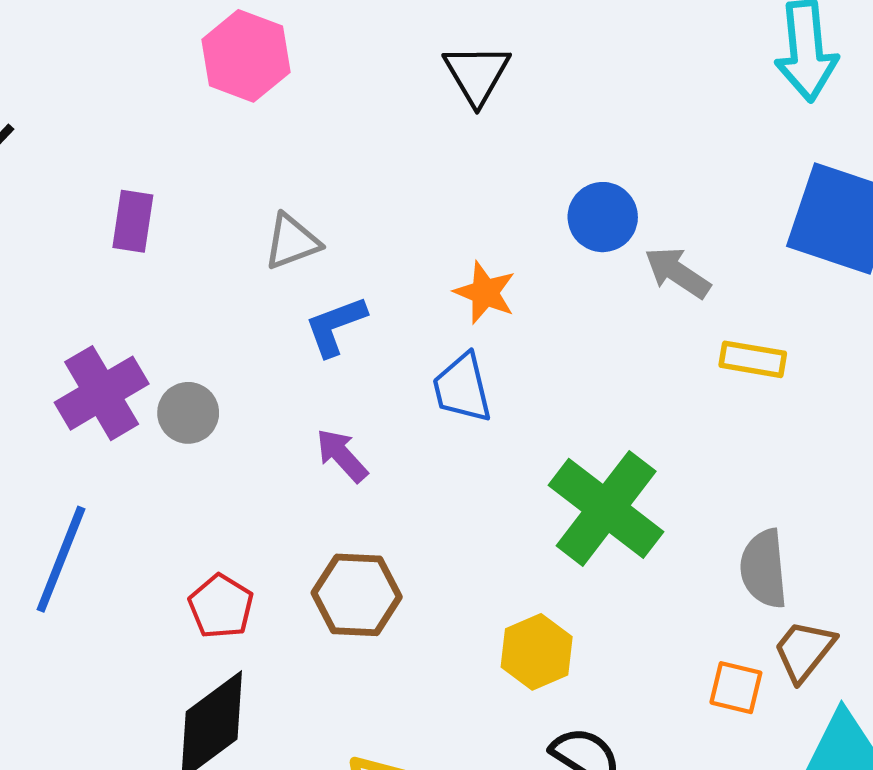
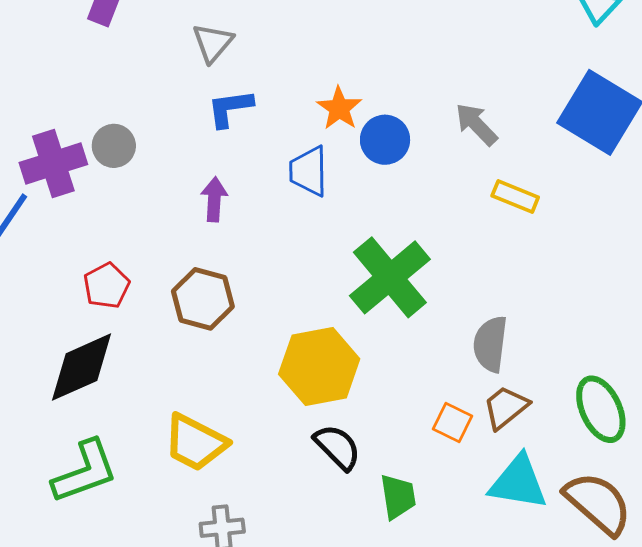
blue circle: (603, 217) -> (385, 140), moved
gray triangle: (292, 242) -> (213, 43), turned -42
purple cross: (102, 393) -> (53, 163), moved
purple arrow: (342, 455) -> (214, 199), turned 33
yellow hexagon: (537, 652) -> (319, 366), size x1.5

